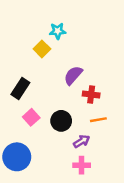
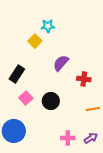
red cross: (91, 94) -> (84, 79), moved
orange line: (98, 120) -> (93, 109), moved
purple arrow: (82, 141) -> (91, 138), moved

